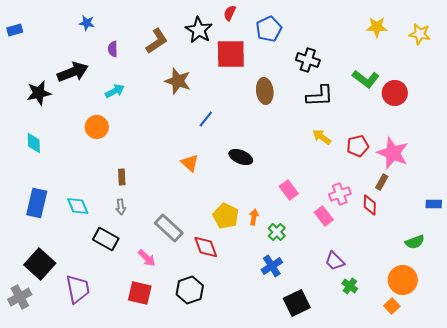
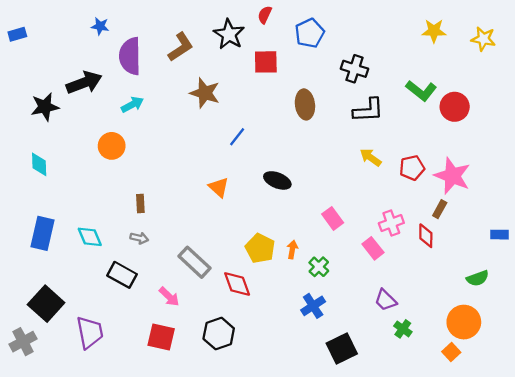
purple semicircle: (113, 49) -> (130, 56), size x2.0
red square: (231, 54) -> (266, 62), size x0.7
gray arrow: (121, 207) -> (139, 238), turned -70

